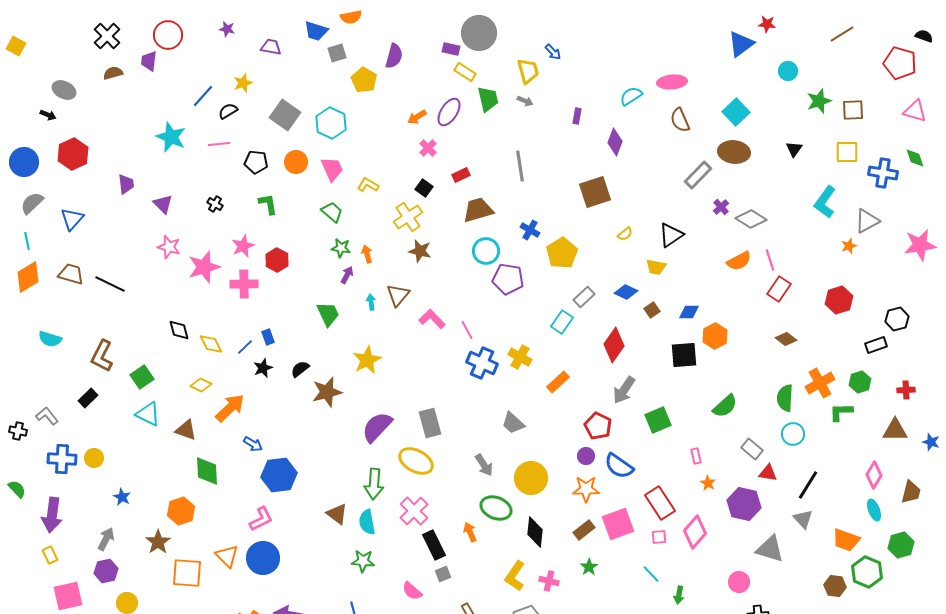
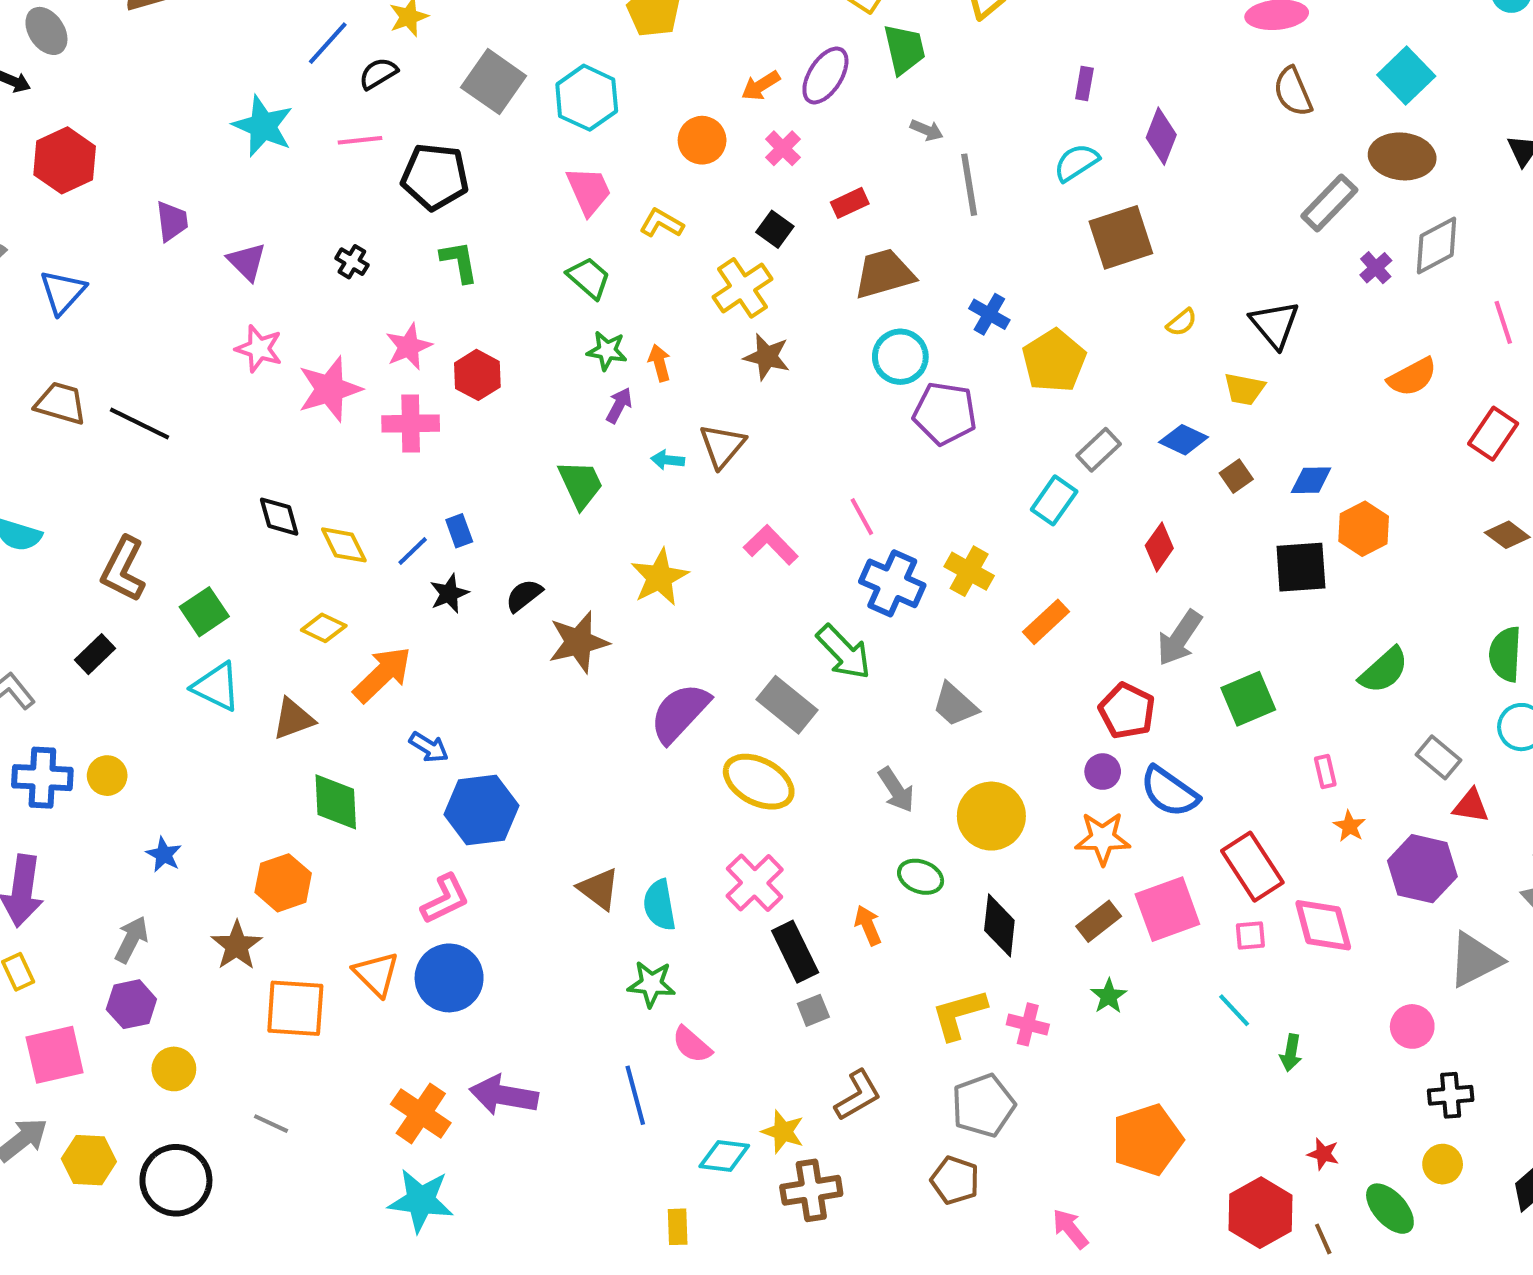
gray ellipse: (64, 90) -> (46, 31), turned 30
cyan semicircle: (631, 96) -> (1076, 162), moved
gray arrow: (525, 101) -> (927, 130), moved
black pentagon: (256, 162) -> (435, 177), size x1.4
orange circle: (296, 162) -> (702, 140), moved
gray diamond: (751, 219) -> (1437, 245), moved, turned -60
black triangle: (671, 235) -> (1275, 324), turned -36
pink line: (770, 260) -> (1503, 322), moved
cyan arrow: (371, 302) -> (668, 460), turned -77
pink L-shape: (432, 319) -> (771, 545), moved
red diamond: (614, 345) -> (1159, 547), size x0.7
gray rectangle: (430, 423) -> (787, 705), turned -36
brown triangle: (186, 430) -> (293, 719), turned -40
green arrow: (374, 484) -> (844, 652), moved, turned -48
green ellipse: (496, 508) -> (921, 877), size x0.7
pink diamond: (695, 532) -> (1323, 925), turned -56
gray triangle: (770, 549) -> (1475, 960), turned -44
yellow L-shape: (515, 576) -> (959, 1014), turned 40
pink semicircle: (412, 591) -> (692, 1045), moved

